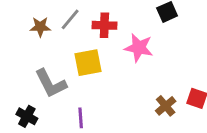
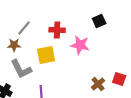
gray line: (70, 19) -> (24, 28), moved
brown star: (40, 27) -> (14, 45), moved

